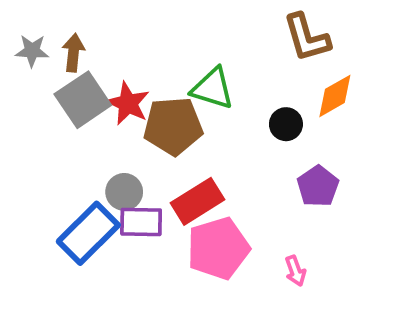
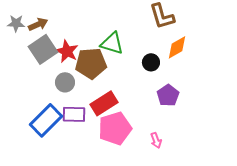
brown arrow: (73, 53) -> (38, 24), turned 60
gray circle: (124, 192) -> (65, 82), moved

